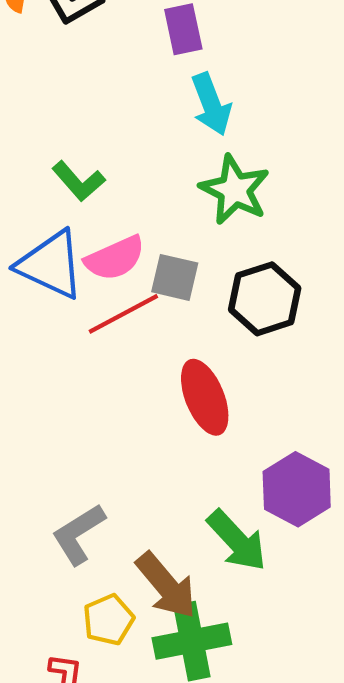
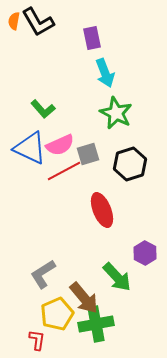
gray square: (175, 277) -> (88, 154), turned -30
purple hexagon: (297, 489) -> (145, 253), size x0.7
yellow pentagon: (108, 620) -> (57, 314), size x1.4

